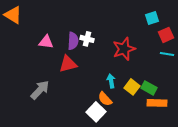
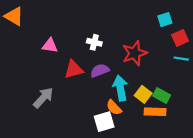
purple semicircle: (73, 41) -> (100, 71), moved, turned -114
cyan arrow: (111, 81) -> (120, 88), size x1.6
orange rectangle: (157, 103) -> (155, 112), moved
white square: (96, 112) -> (104, 122), turned 30

